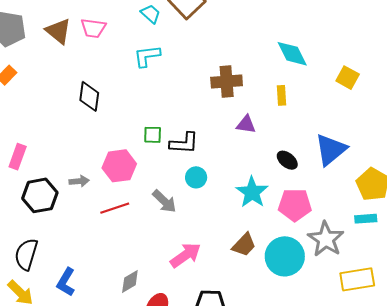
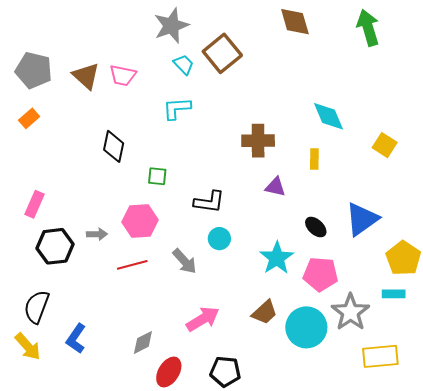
green square: (153, 135) -> (157, 176), moved

